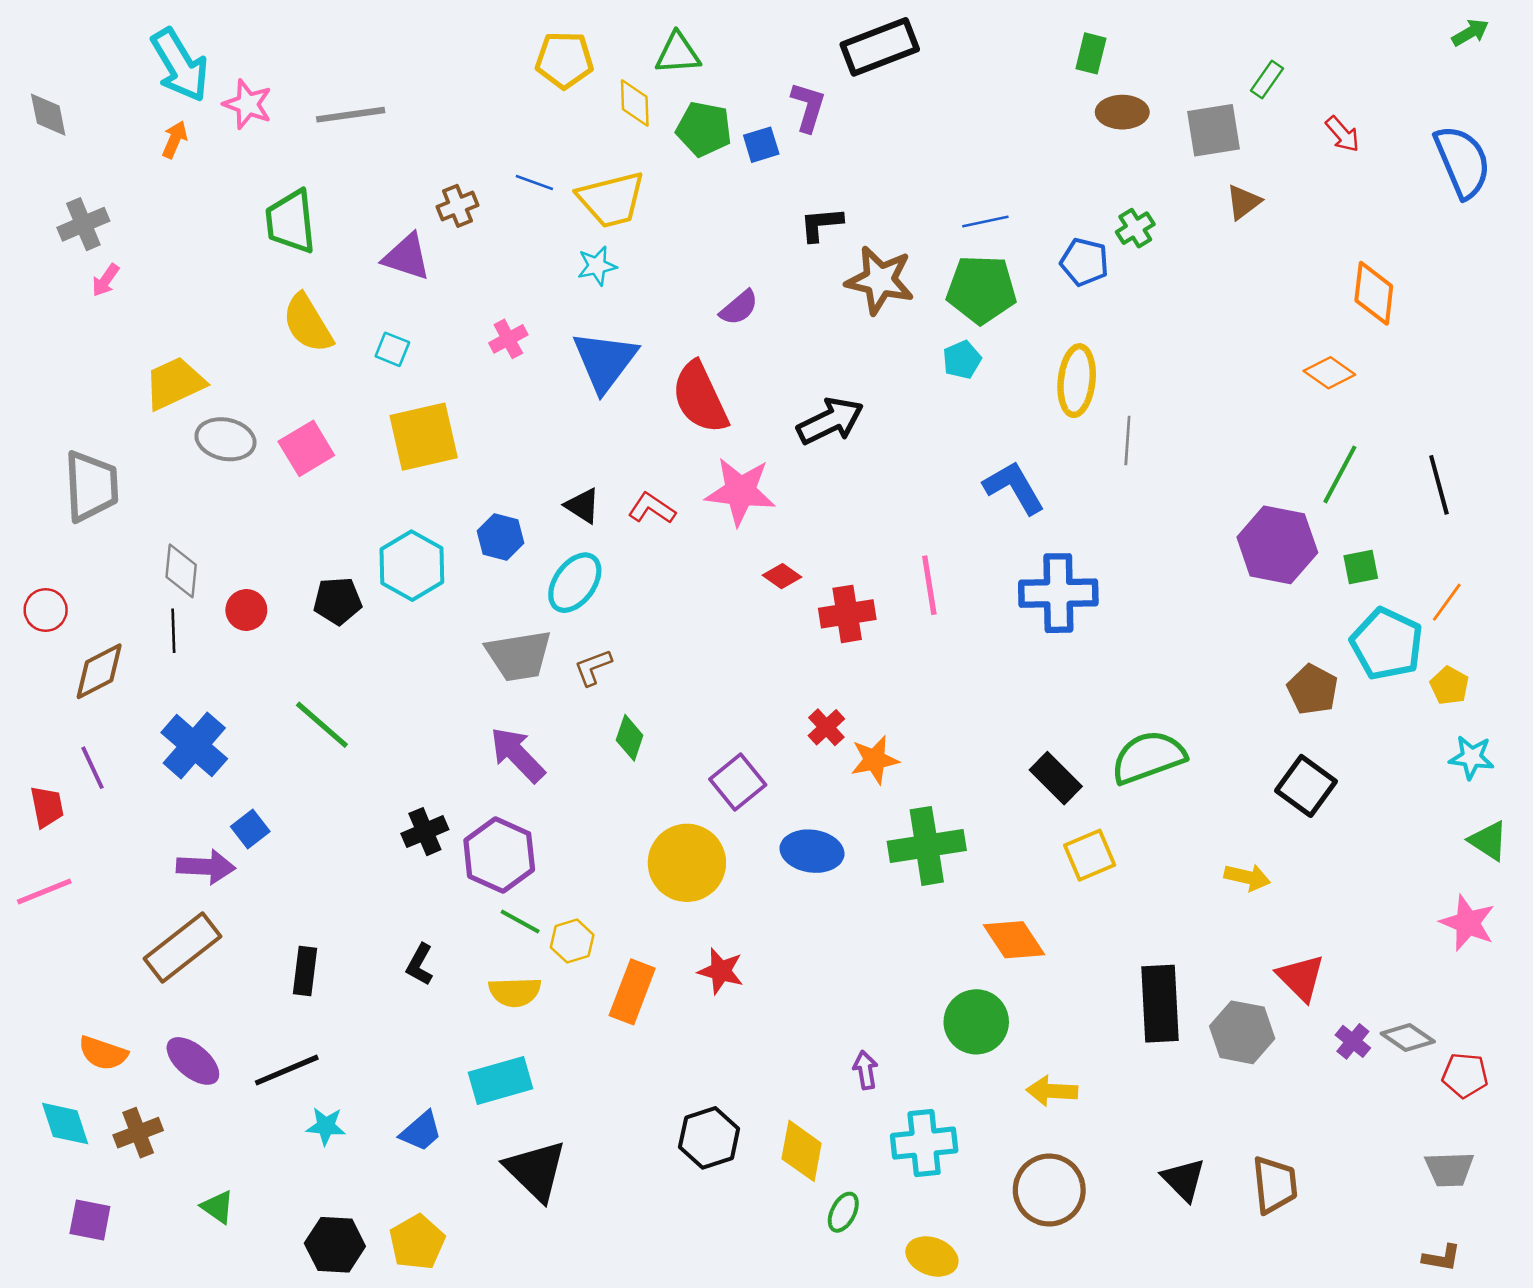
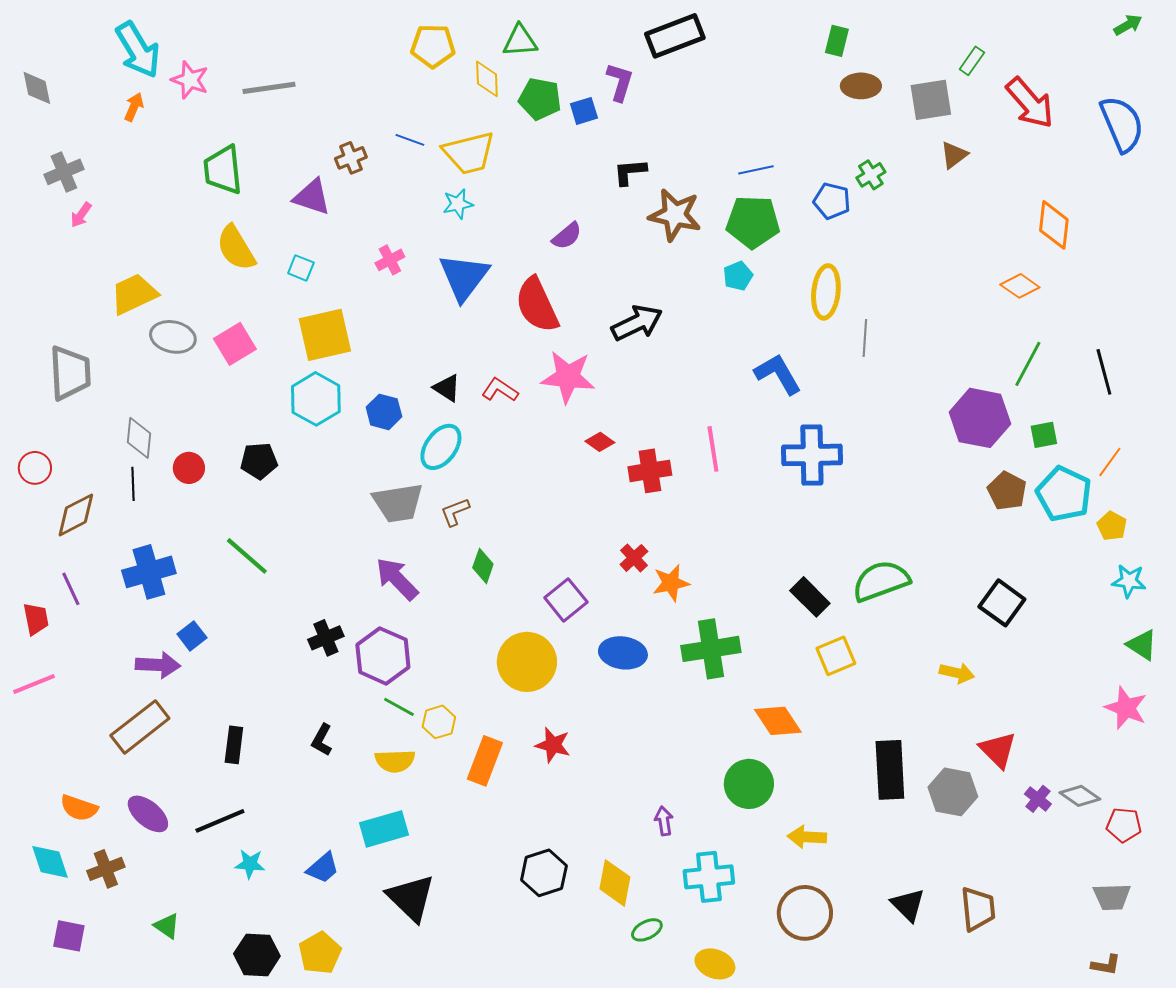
red arrow: (1342, 134) -> (1030, 103), size x1.8
cyan hexagon: (412, 566) -> (316, 399), moved
brown pentagon: (1313, 690) -> (1007, 491), moved
blue cross: (194, 746) -> (149, 572), turned 33
green ellipse: (843, 1212) -> (647, 930), turned 36

